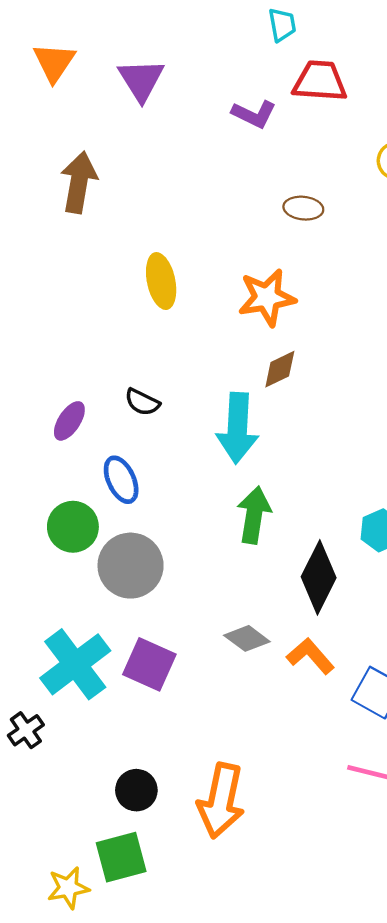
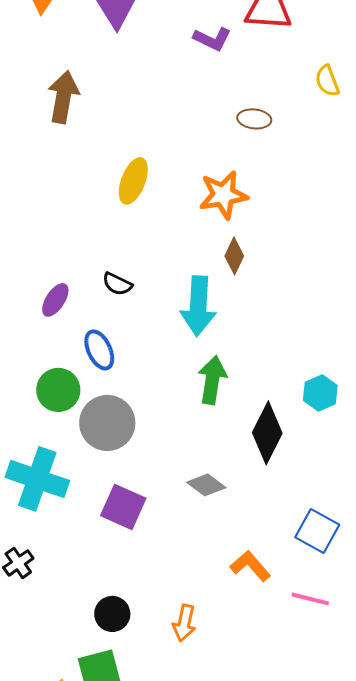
yellow ellipse: (161, 281) -> (133, 181), turned 33
brown diamond: (280, 369) -> (234, 256), turned -39
orange L-shape: (310, 656) -> (250, 566), moved
cyan cross: (75, 664) -> (37, 479), moved, turned -34
orange arrow: (221, 801) -> (184, 623), size x0.6

